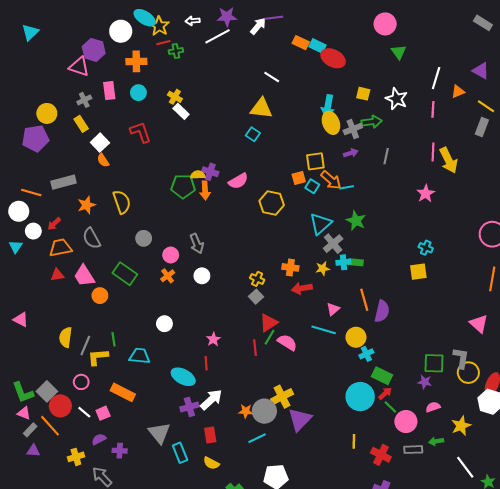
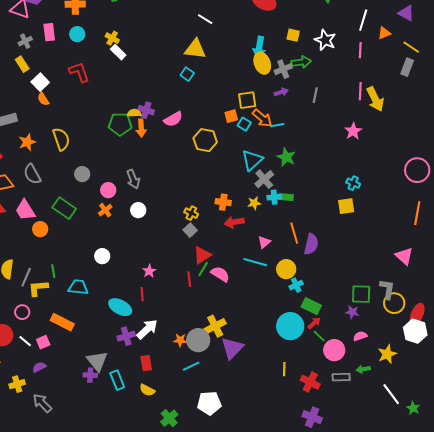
purple cross: (120, 451) -> (90, 375), moved

